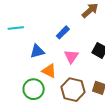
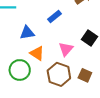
pink triangle: (71, 57) -> (66, 49), moved

